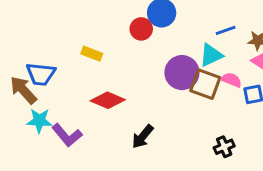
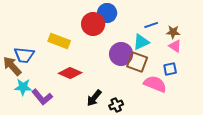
red circle: (141, 29) -> (93, 24), size x1.5
yellow rectangle: (92, 54) -> (59, 41), size x1.5
pink semicircle: (231, 80) -> (155, 84), moved, size x1.6
black cross: (224, 147) -> (116, 105), moved

